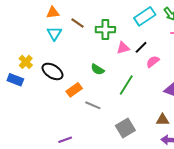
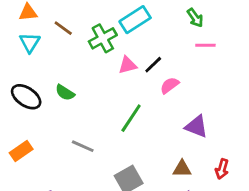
cyan rectangle: (145, 16) -> (135, 20), moved
green cross: (105, 30) -> (103, 38), turned -30
green semicircle: (98, 69) -> (65, 93), moved
orange rectangle: (74, 90) -> (21, 151), moved

